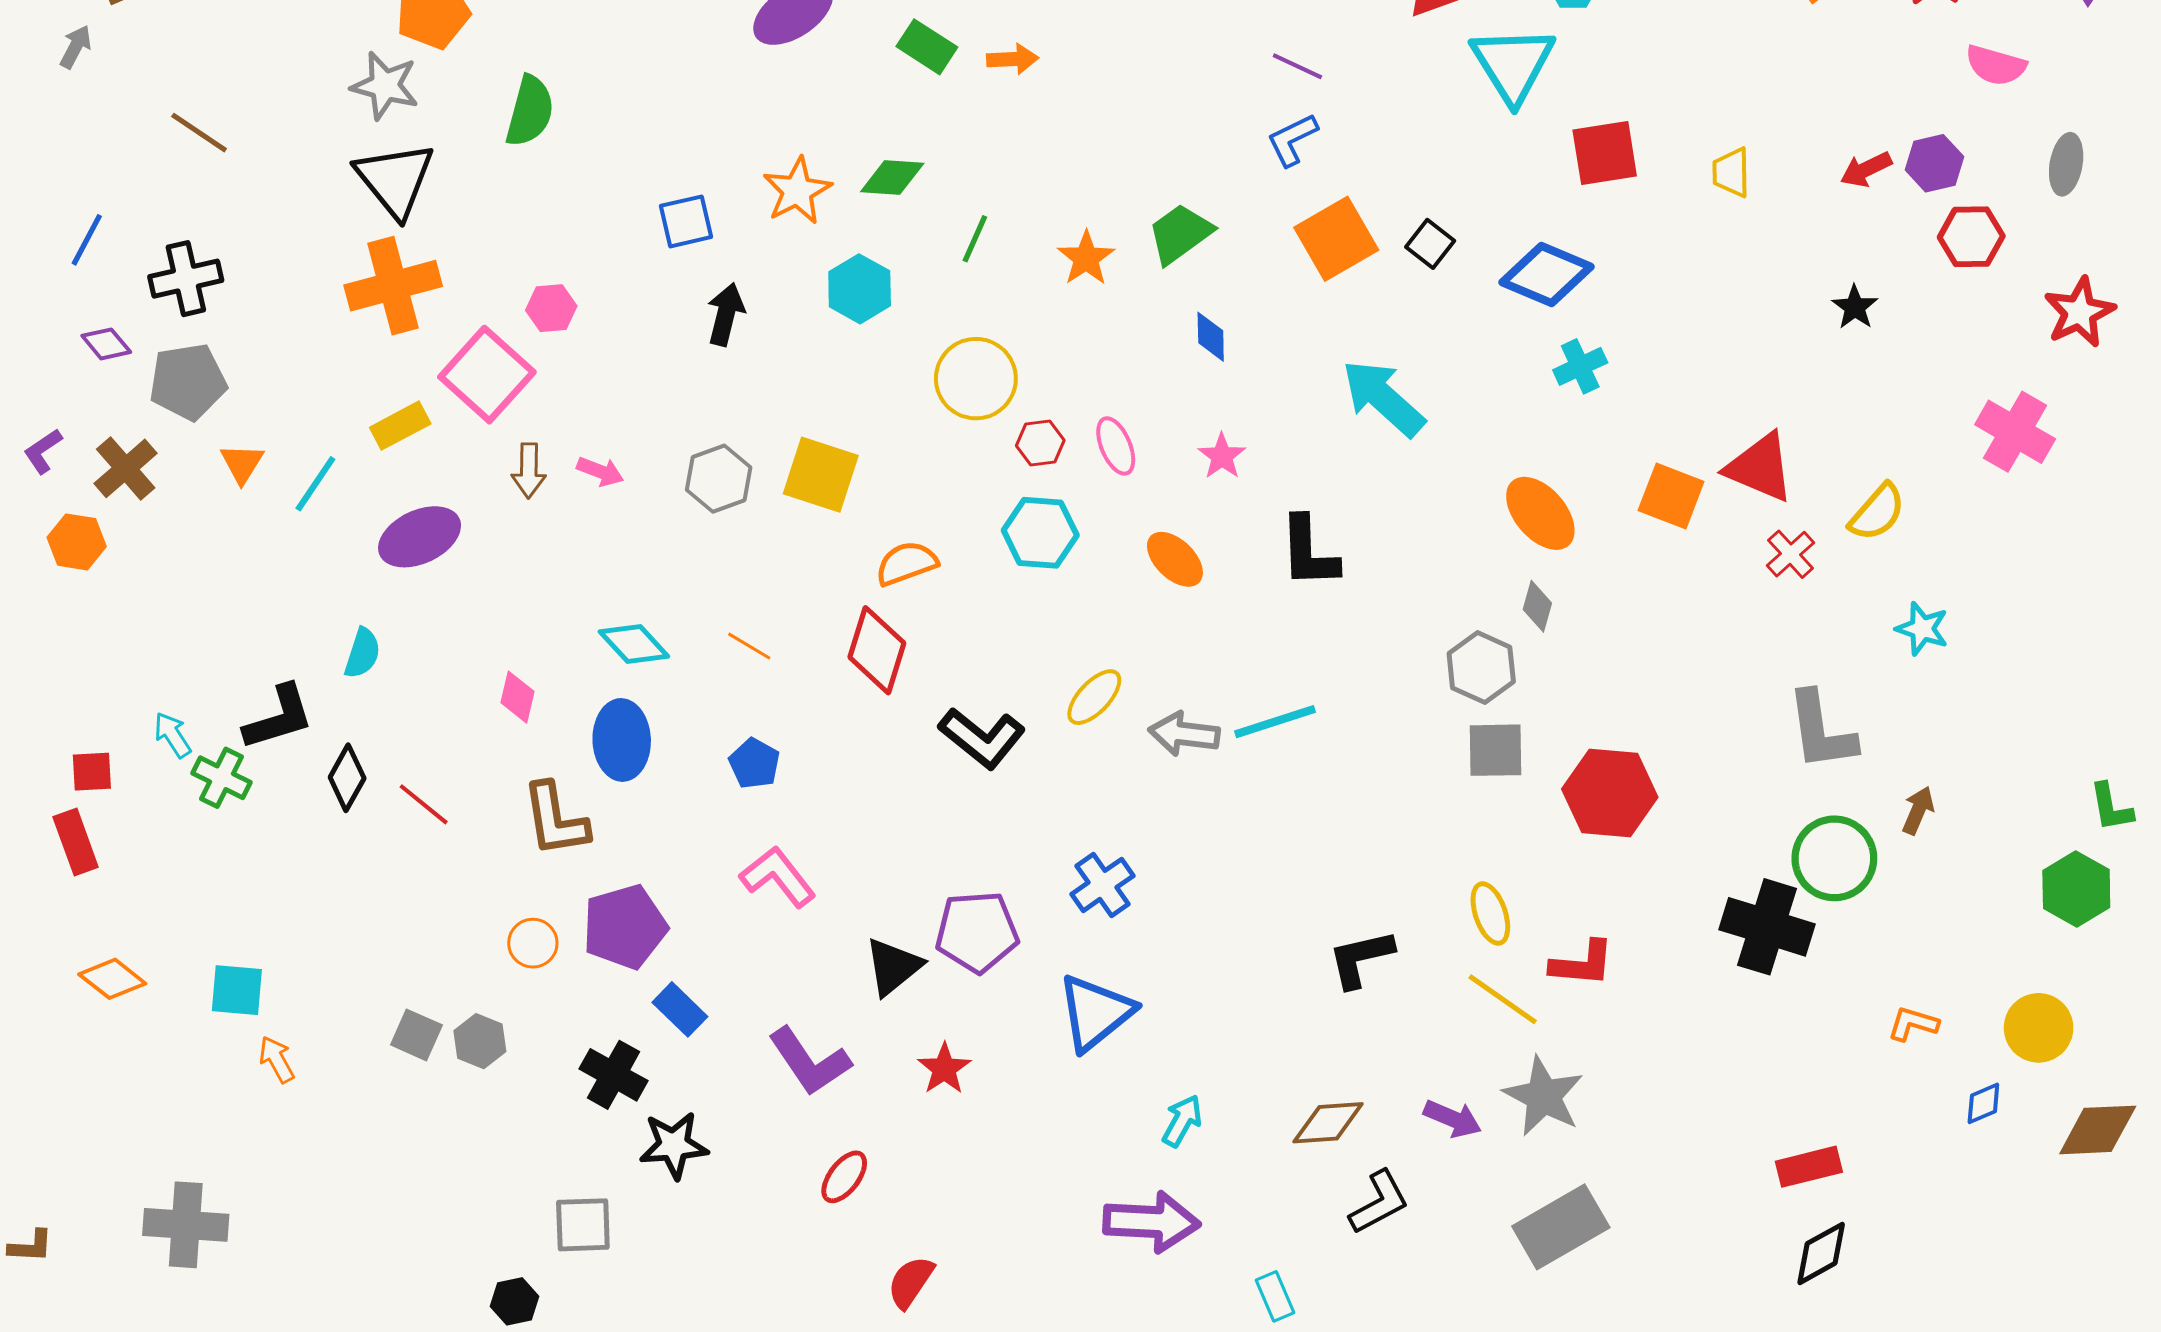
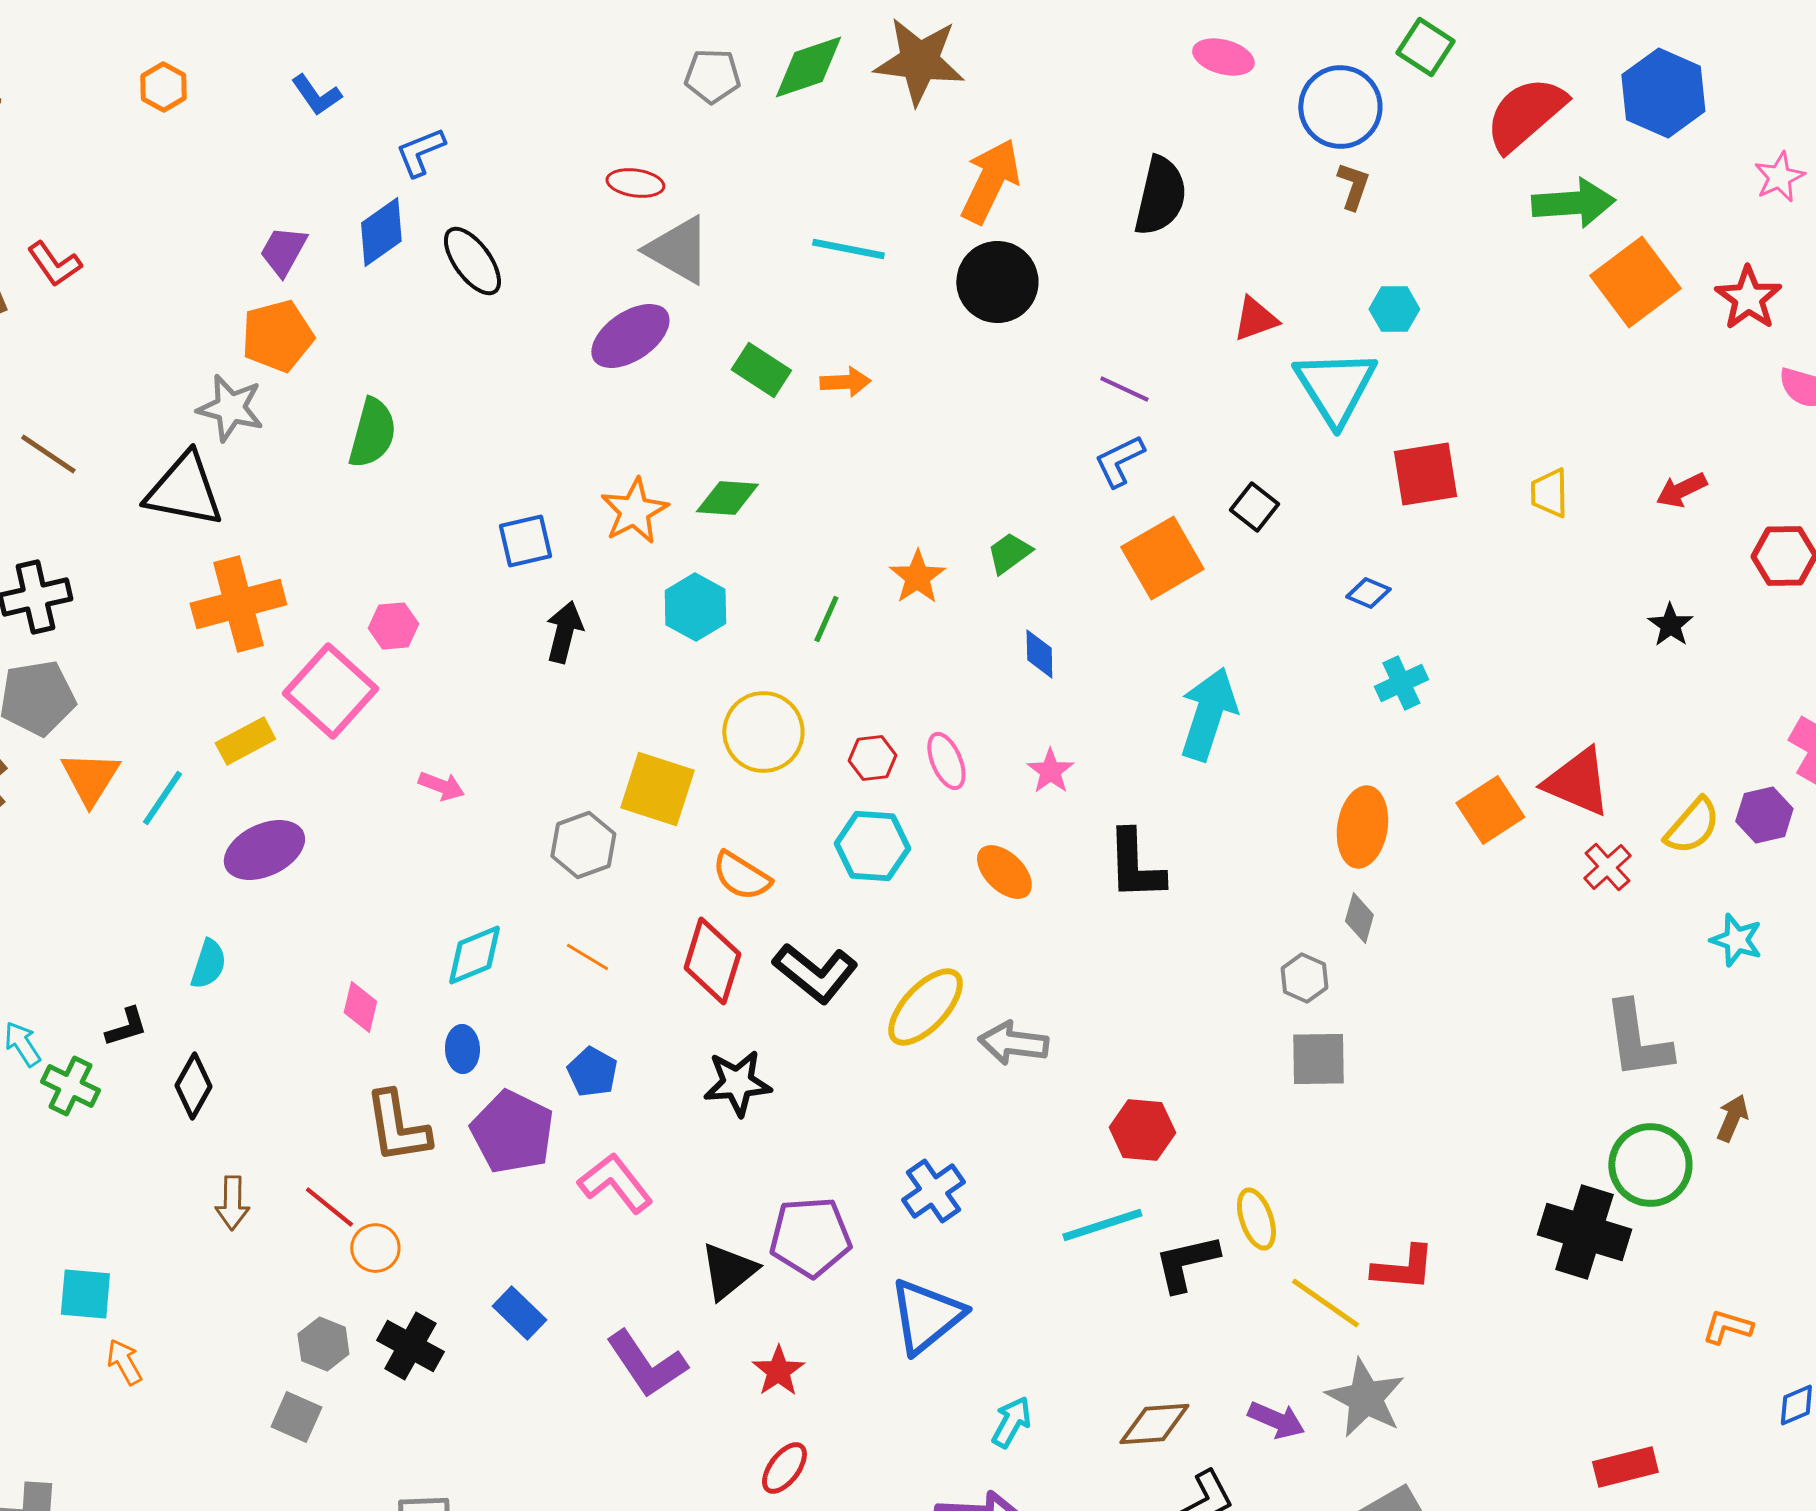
purple hexagon: (1934, 163) -> (1764, 815), moved
black triangle: (395, 180) -> (184, 490), moved, turned -40
green trapezoid: (1180, 234) -> (1009, 553), size x0.7
green line: (975, 239) -> (826, 619), moved
black square: (1430, 244) -> (1254, 507), moved
blue diamond: (1547, 274) -> (1368, 593), size x0.5
yellow circle: (976, 379) -> (763, 732), moved
cyan arrow: (1383, 398) -> (1208, 714), turned 66
orange triangle: (242, 463) -> (90, 778), size x1.4
brown arrow: (529, 470) -> (232, 1203), moved
gray hexagon: (719, 479) -> (583, 845), moved
orange square: (1671, 496) -> (1490, 810), turned 36
orange ellipse: (1540, 513) -> (1362, 827), turned 50
orange semicircle: (906, 563) -> (741, 876), turned -128
cyan diamond: (634, 644) -> (474, 955), turned -70
gray hexagon: (1481, 668) -> (1304, 978), size x0.7
yellow ellipse: (1094, 697) -> (925, 1007), size x1.4
black L-shape: (279, 718) -> (126, 1027), size x0.6
cyan line: (1275, 722) -> (1102, 1225), moved
black L-shape: (982, 738) -> (815, 973), moved
blue ellipse: (622, 740) -> (462, 1049), size x0.6
red hexagon: (1610, 793) -> (1142, 1130), moved, size x0.7
red line: (424, 804) -> (329, 1207), moved
yellow ellipse: (1490, 914) -> (1256, 1219), moved
purple pentagon: (625, 927) -> (512, 1132), moved, turned -30
gray square: (416, 1035) -> (296, 1417), moved
black cross: (614, 1075) -> (410, 1346), moved
black star: (674, 1145) -> (737, 1083), moved
red ellipse: (844, 1177) -> (784, 1468), moved

